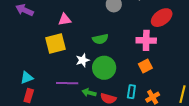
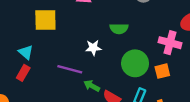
yellow square: (55, 43) -> (45, 20), moved
green circle: (104, 68) -> (135, 63), moved
cyan triangle: (27, 78) -> (26, 52), turned 48

